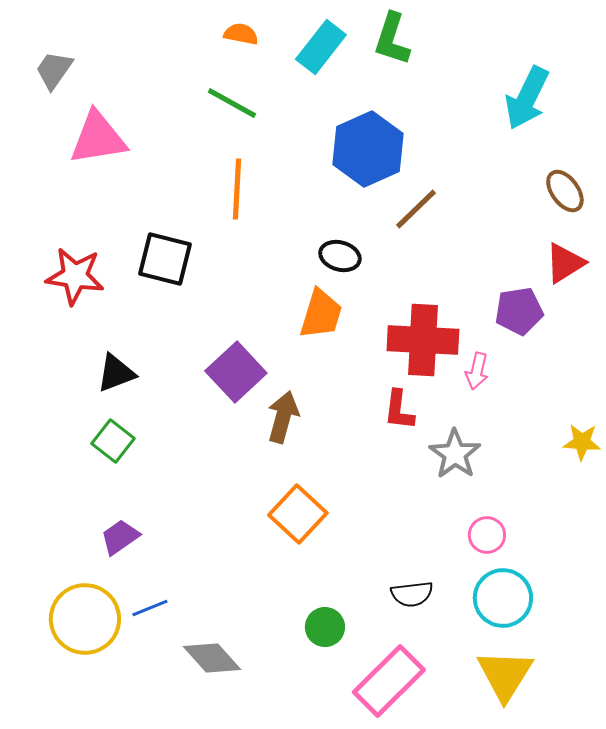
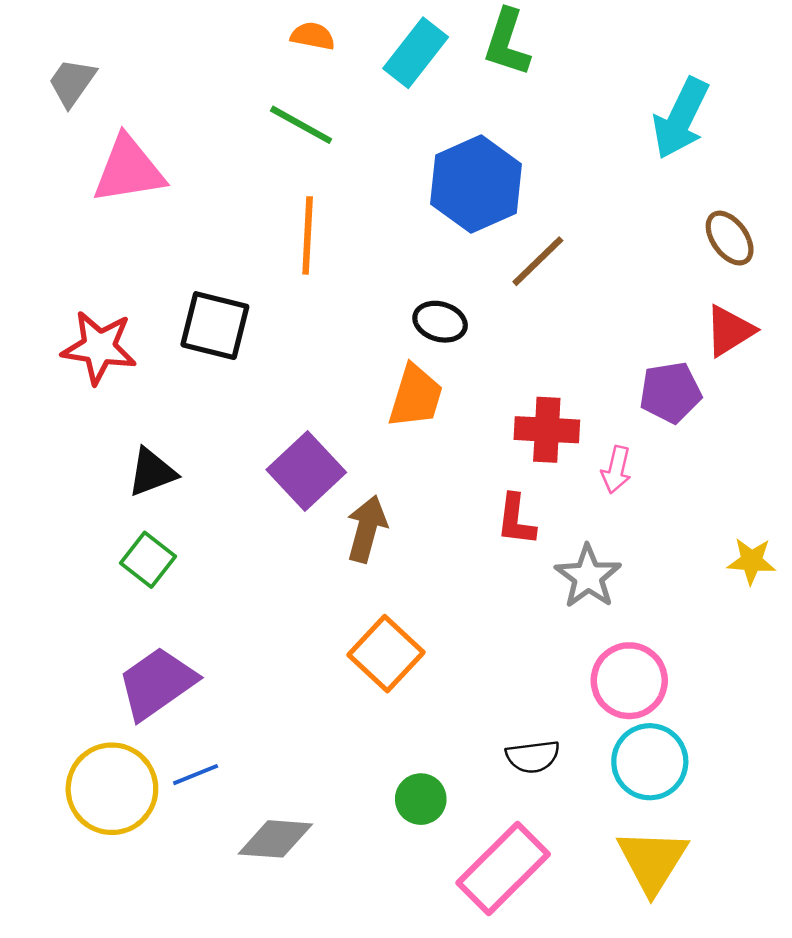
red cross: (423, 340) -> (547, 430), size x0.7
pink circle: (487, 535) -> (629, 681), size x1.6
purple trapezoid: (120, 537) -> (157, 683), size x1.6
gray diamond: (212, 658) -> (275, 839), turned -44

